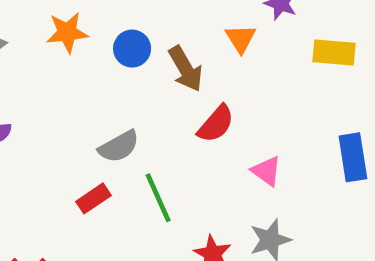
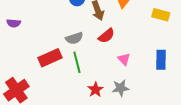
gray semicircle: (119, 146) -> (74, 38), moved
red rectangle: (94, 198) -> (50, 58), size x1.6

